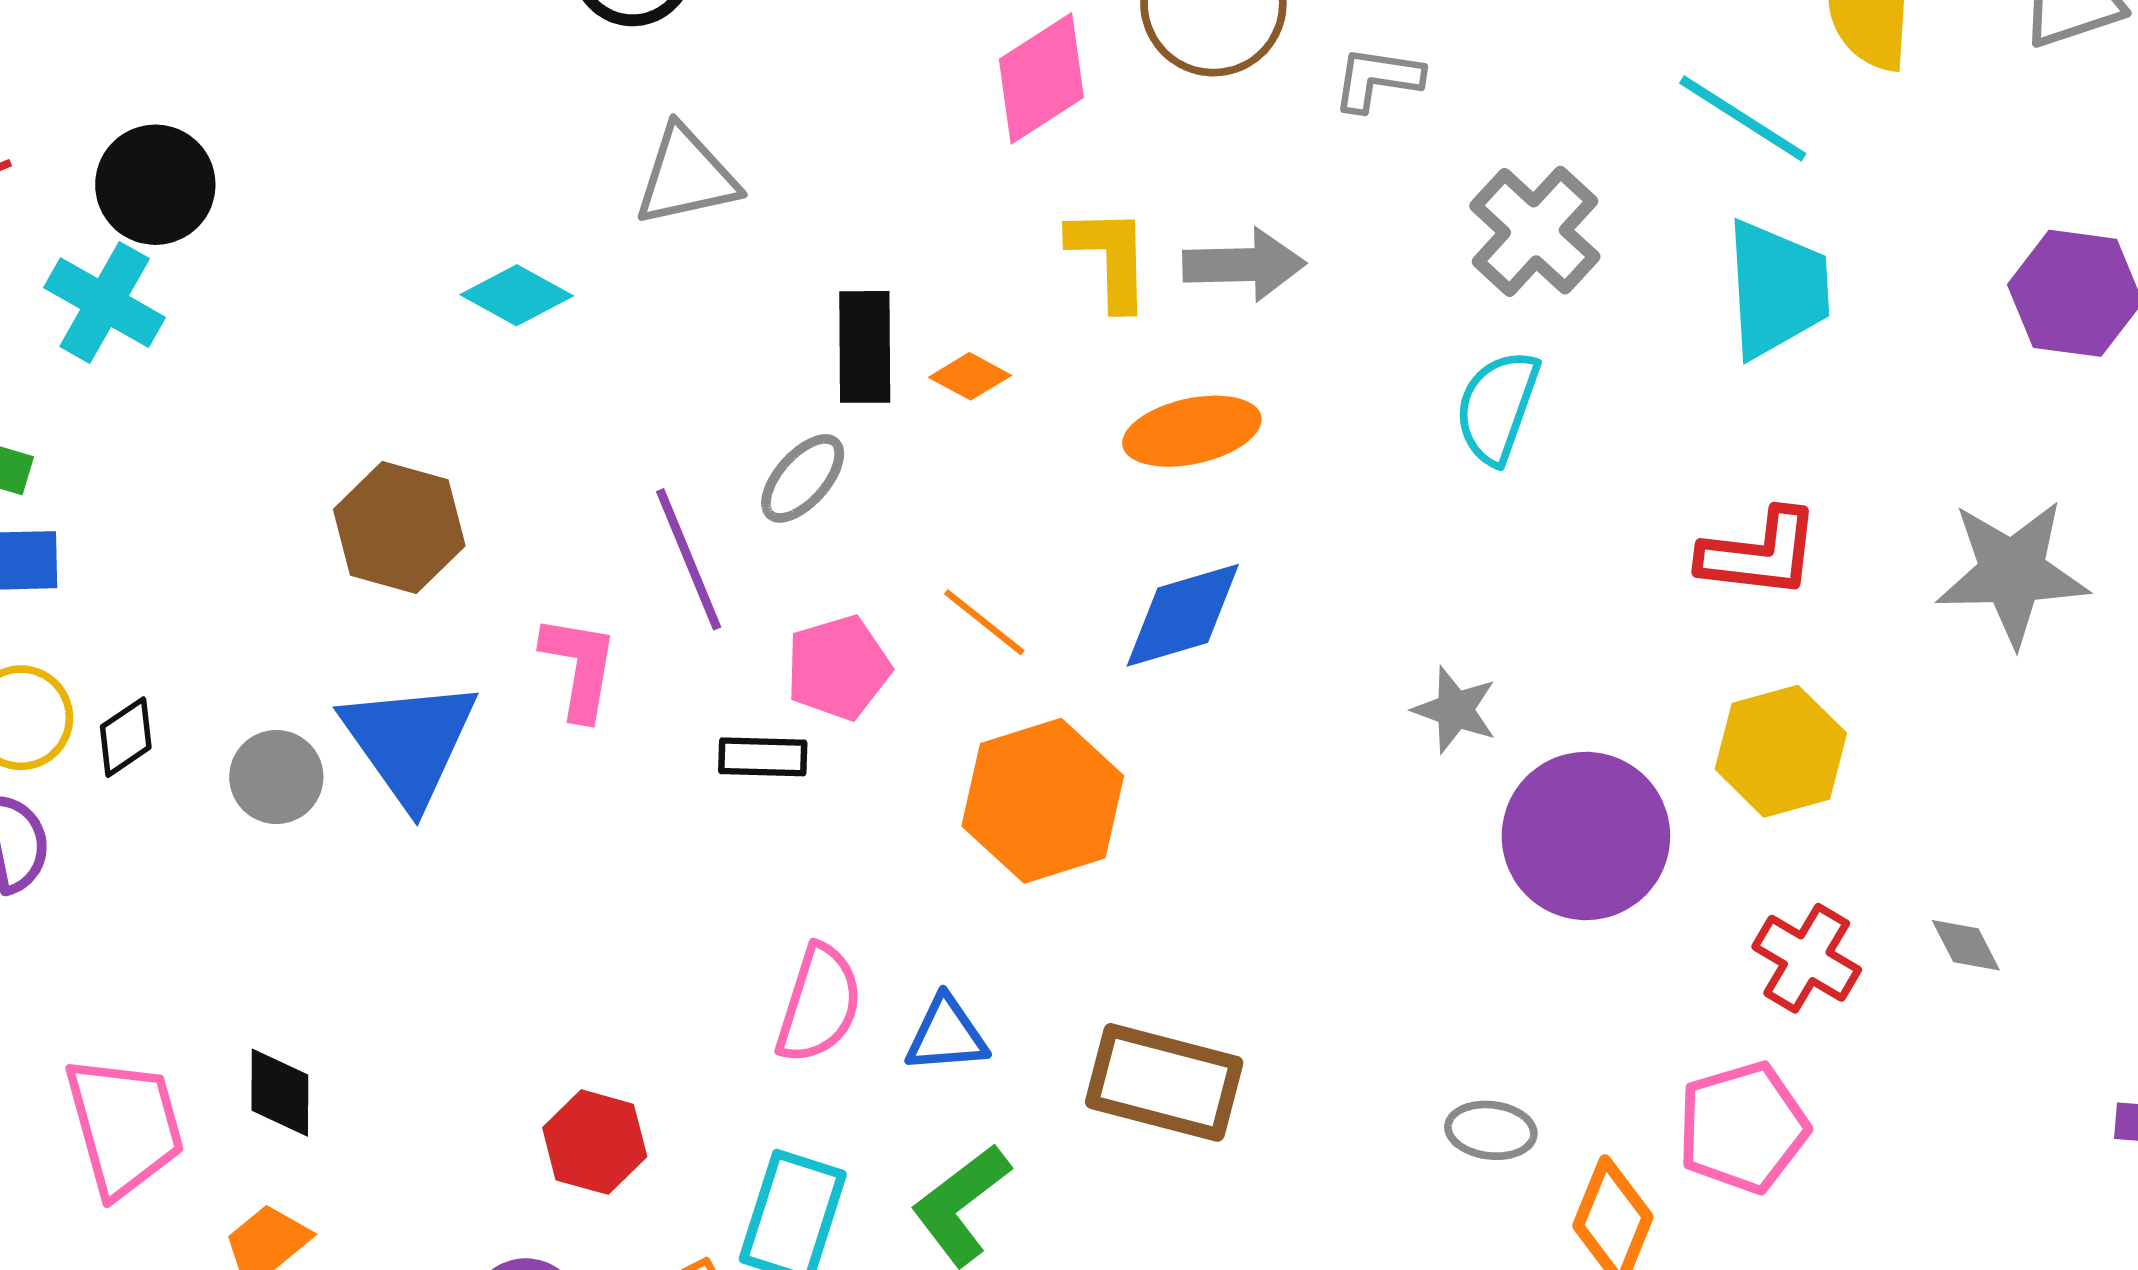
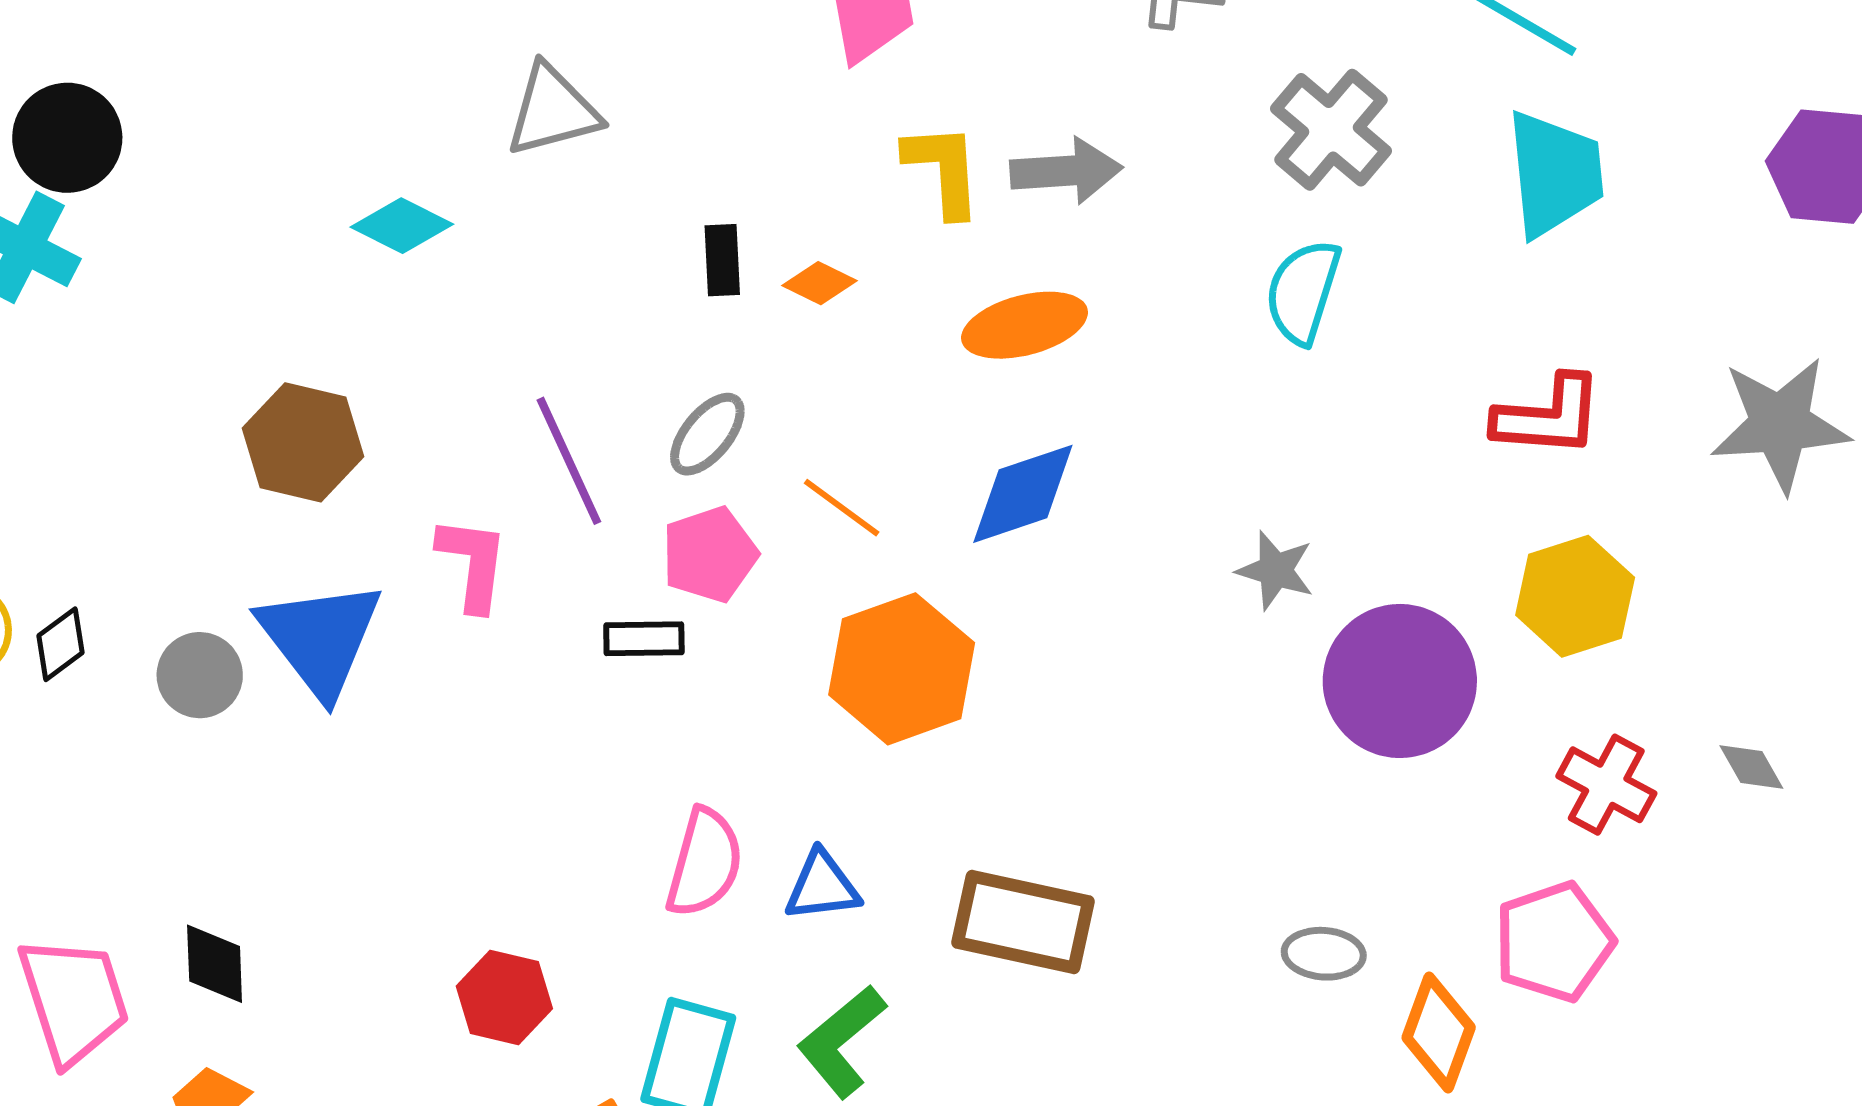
black rectangle: (865, 347) -> (722, 260), size x0.7
gray ellipse: (803, 478) -> (707, 434), moved

